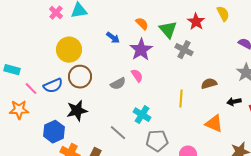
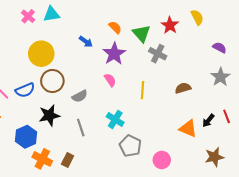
gray semicircle: (118, 84) -> (80, 96), moved
yellow line: (181, 99) -> (142, 90), moved
black arrow: (234, 102) -> (208, 120), moved, turned -40
gray line: (118, 133) -> (81, 128), moved, turned 30
gray pentagon: (157, 141) -> (130, 146), turned 30

